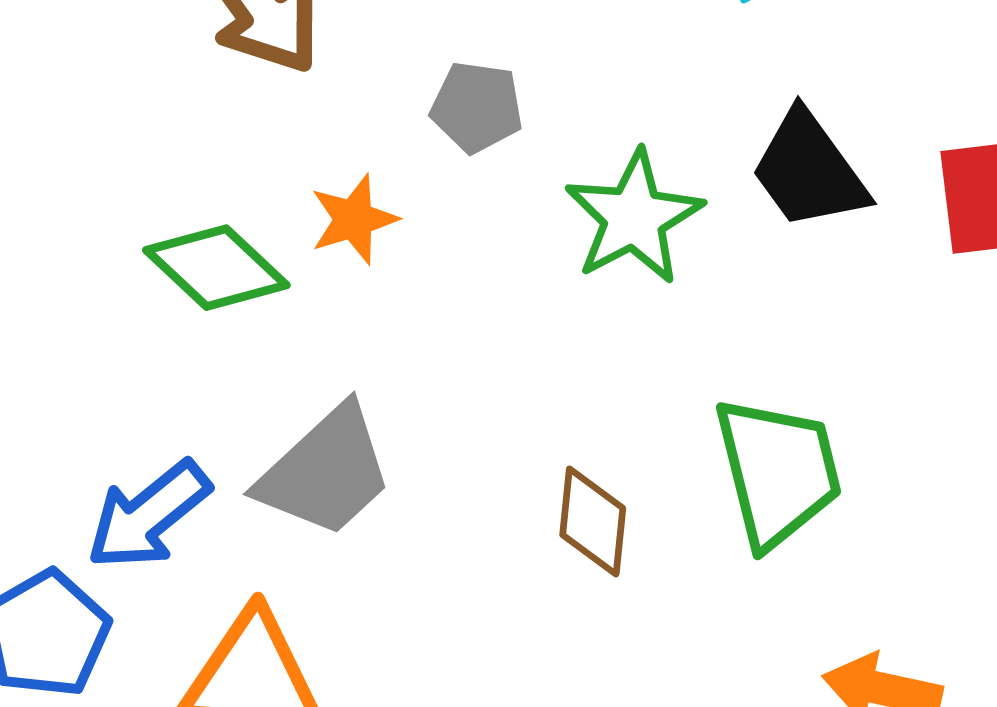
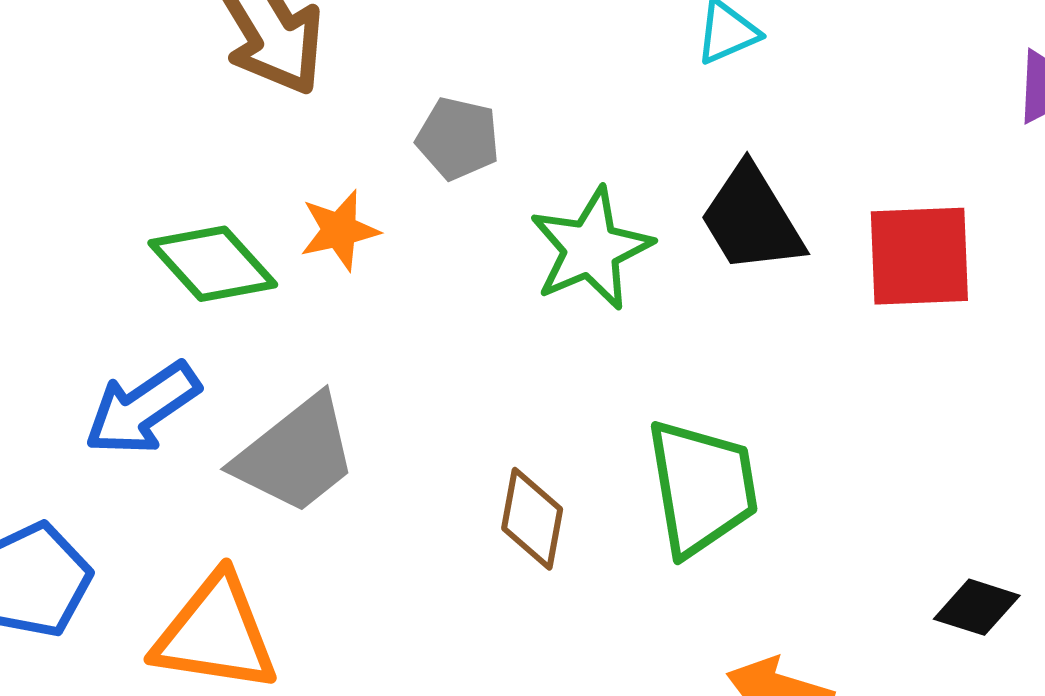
blue arrow: (148, 515) -> (142, 408), moved

